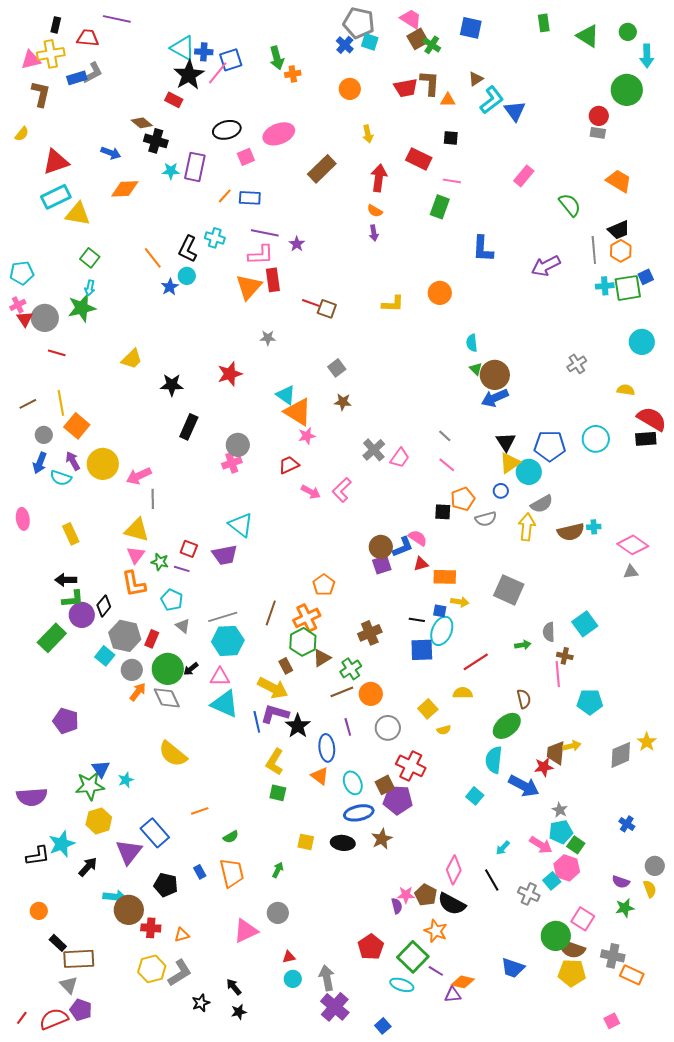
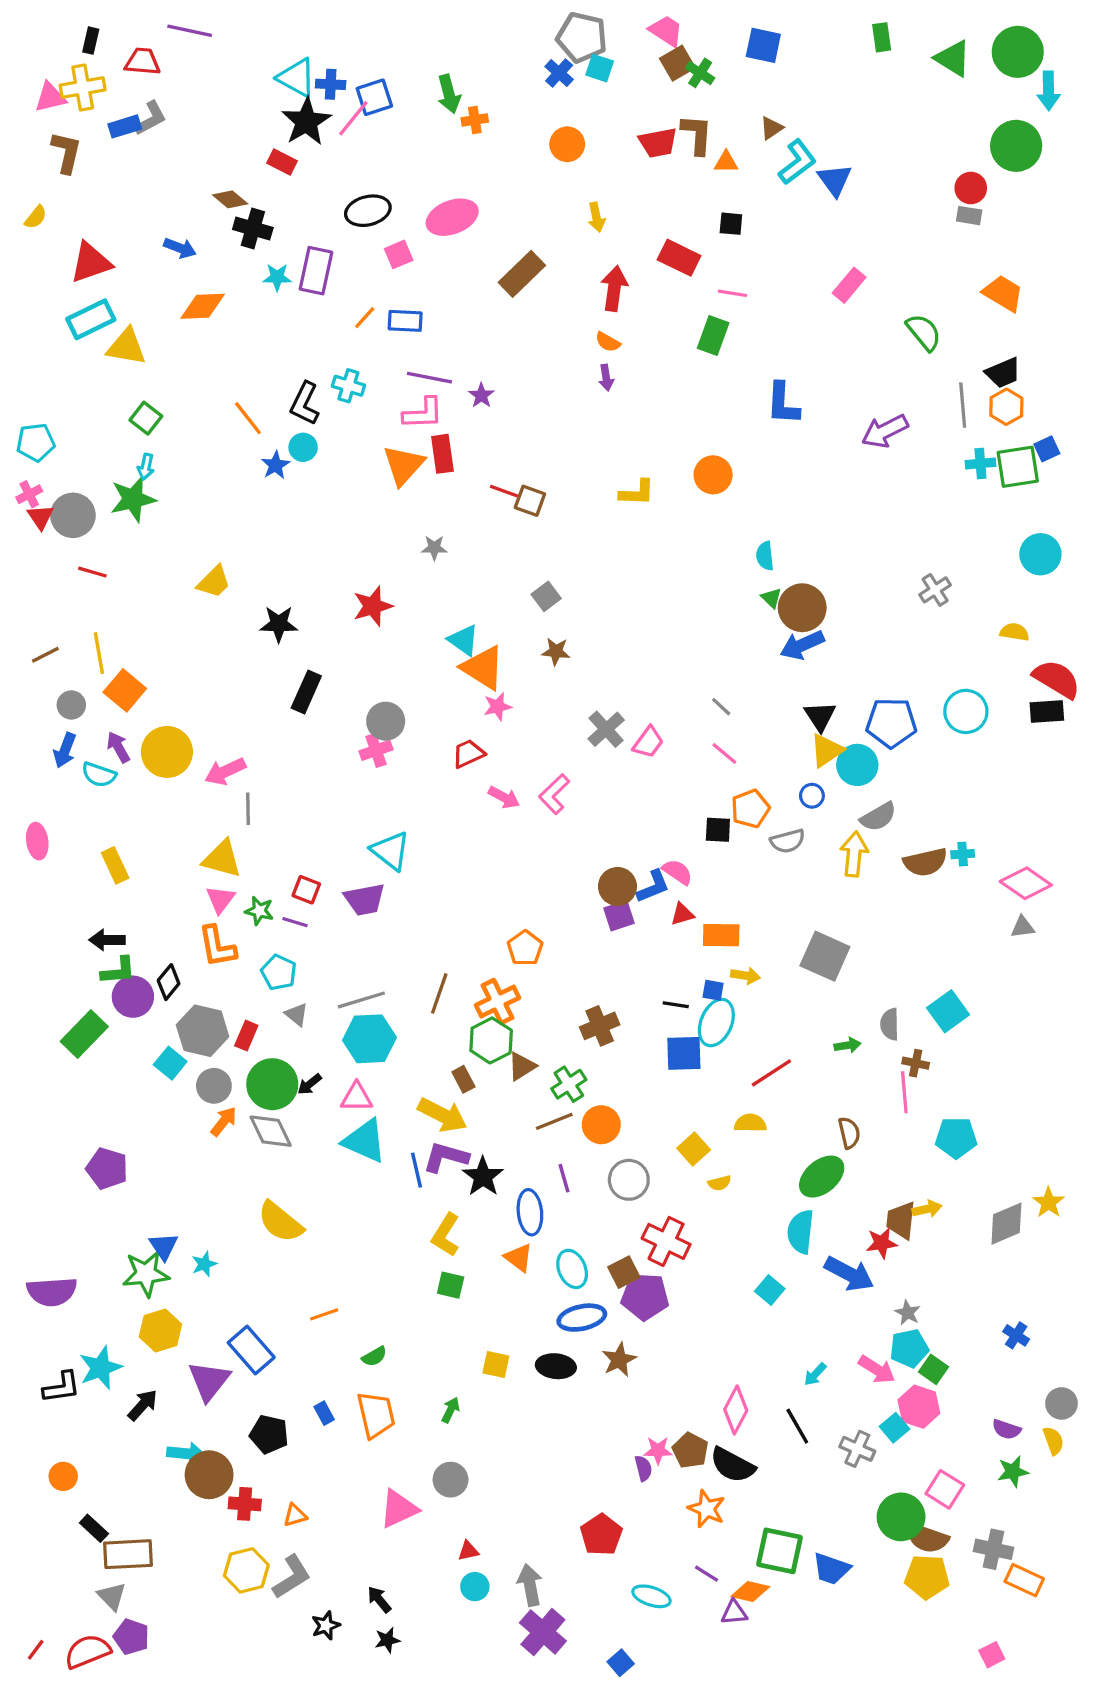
green circle: (628, 32) -> (1018, 52), size x1.8
green square: (413, 957) -> (780, 1551), moved, turned -32

